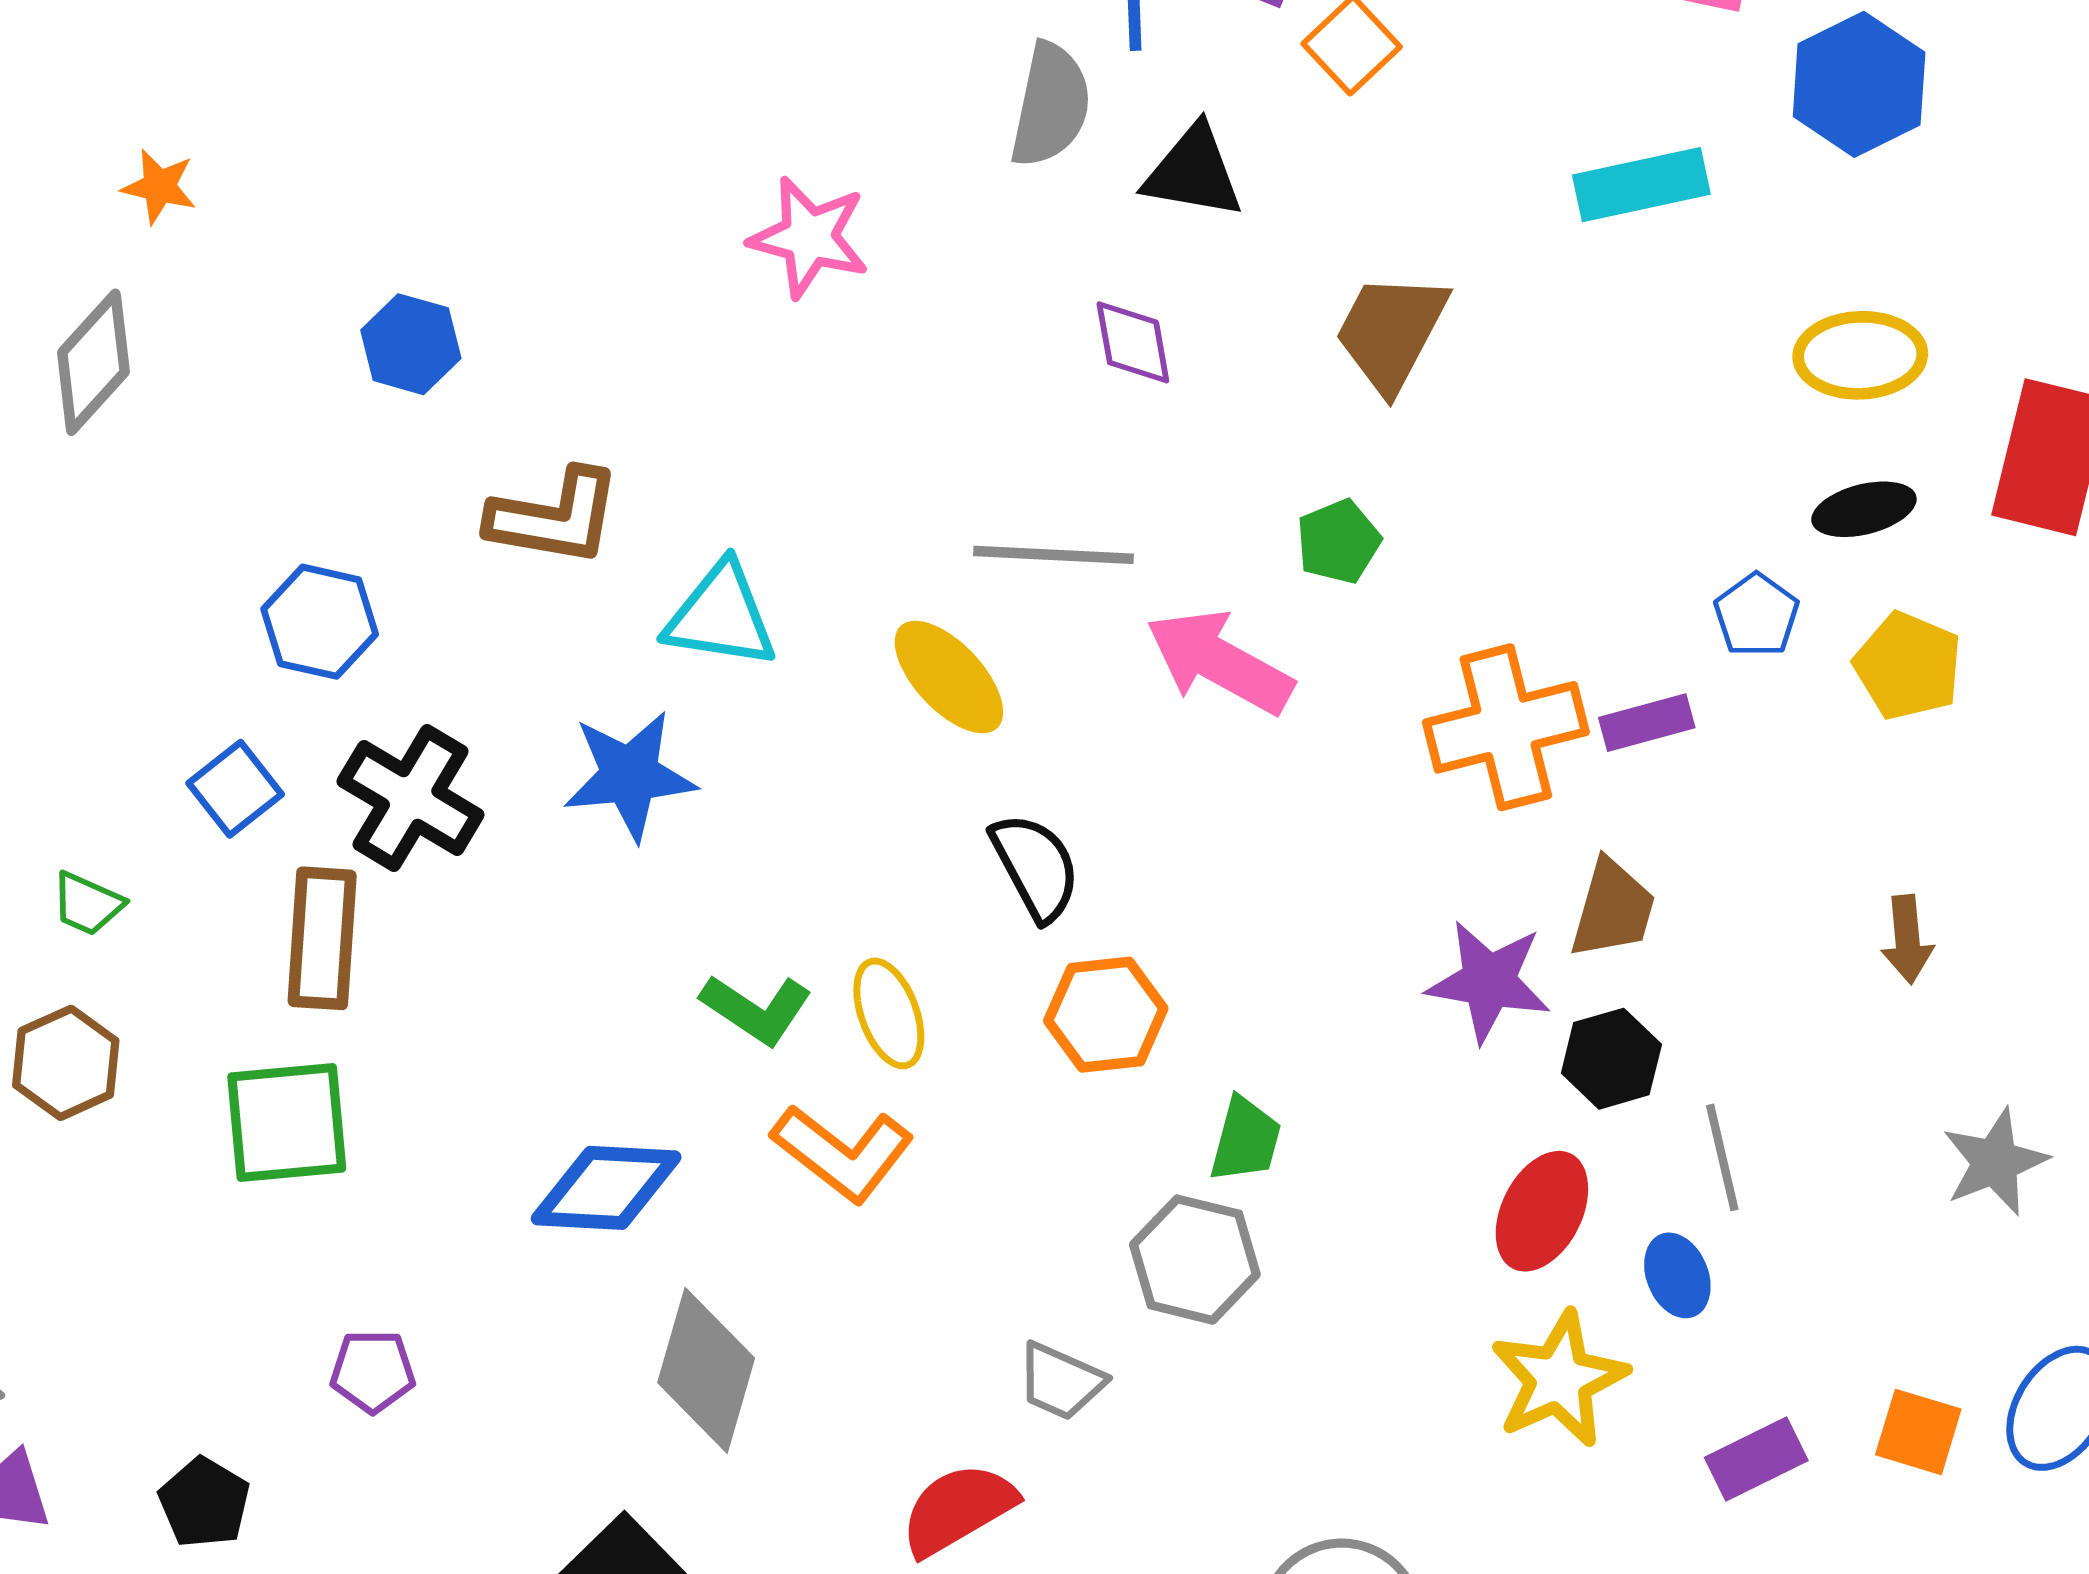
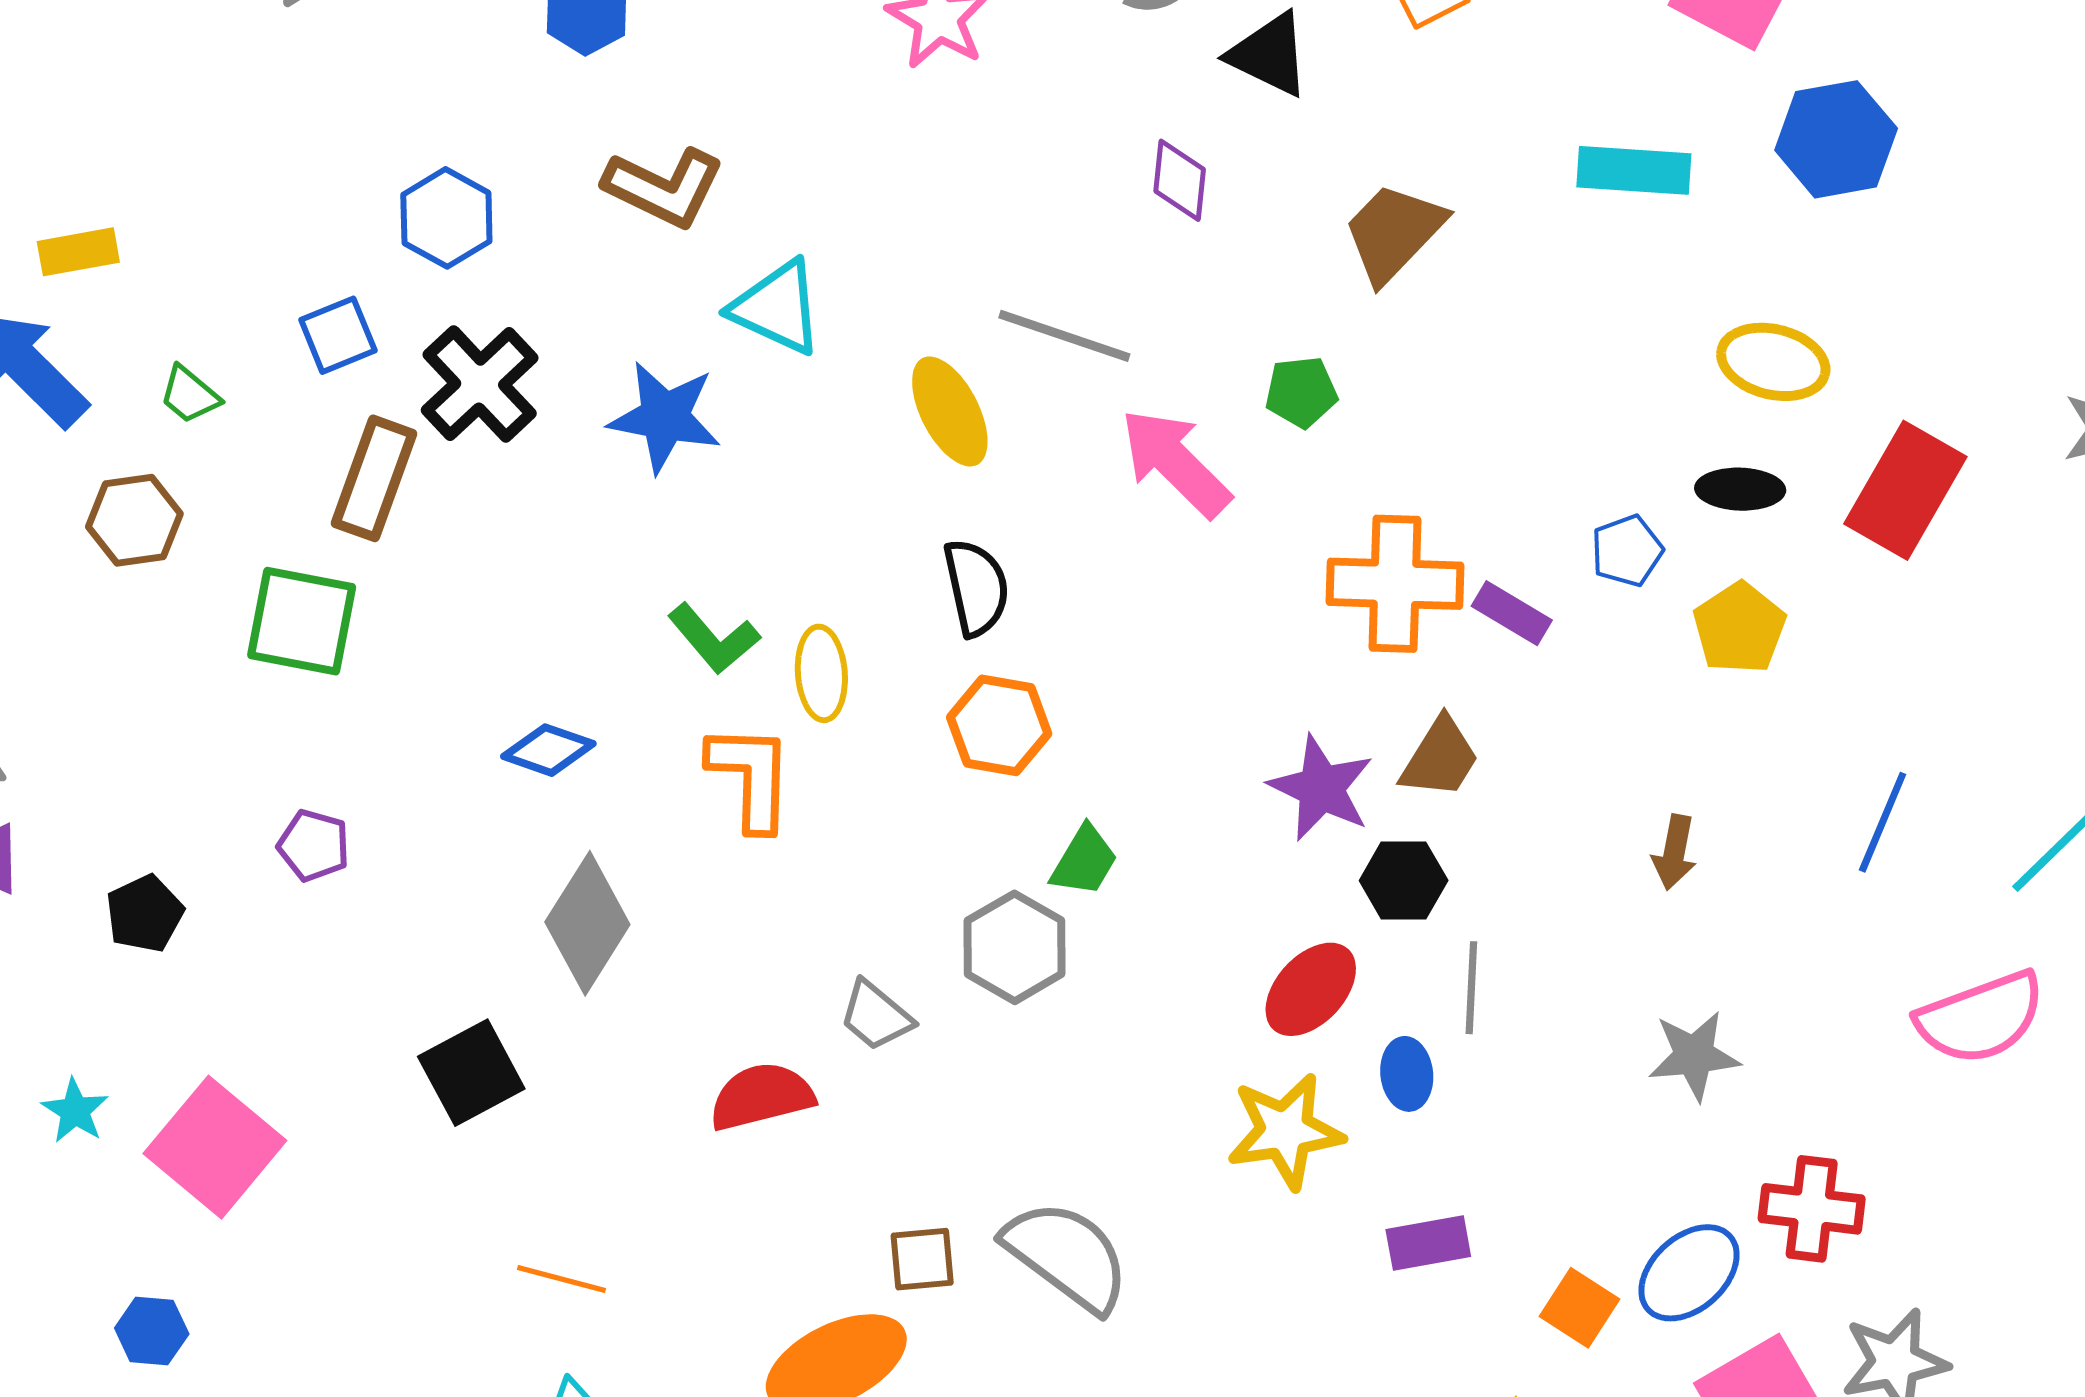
purple rectangle: (1647, 723) -> (1512, 613), turned 30
orange L-shape: (843, 1153) -> (751, 777), turned -142
blue diamond: (606, 1188) -> (548, 750), size x0.7
orange square: (1918, 1432) -> (1579, 1308), moved

